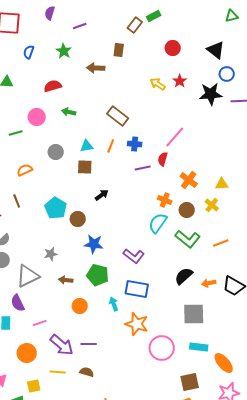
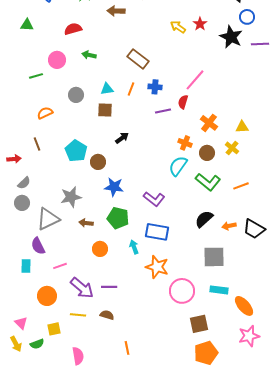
black star: (211, 94) -> (231, 37), turned 30
gray star: (51, 254) -> (71, 197), size x1.5
brown square: (190, 382) -> (199, 324), moved

